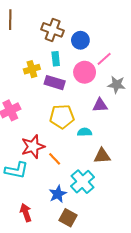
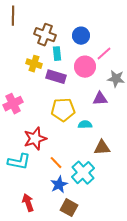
brown cross: (53, 30) -> (45, 35), moved
yellow cross: (32, 69) -> (34, 64), turned 35
orange line: (55, 159) -> (56, 163), moved

